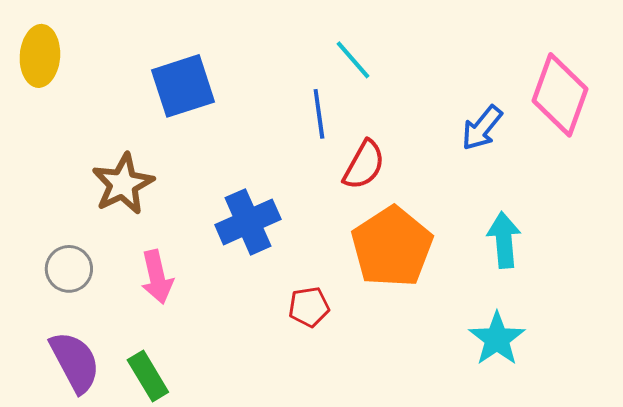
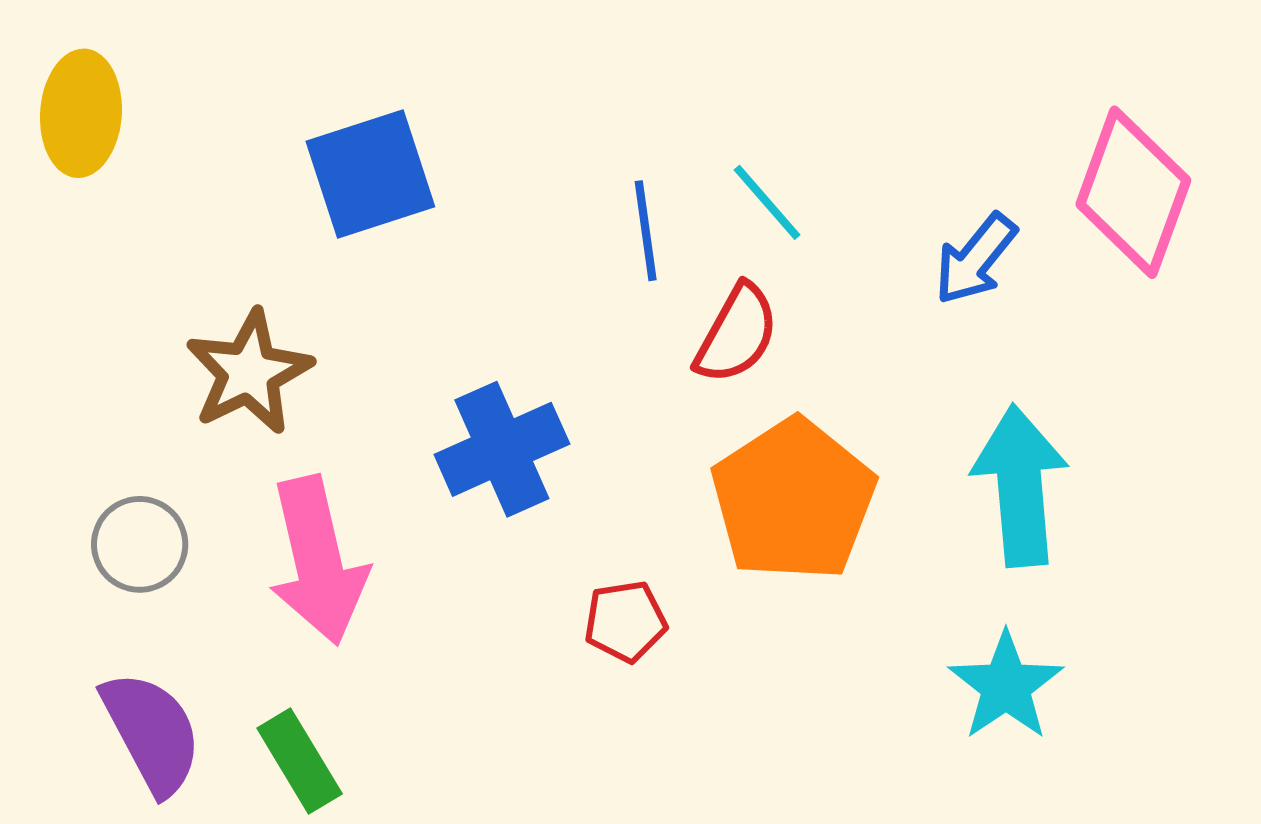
cyan line: (353, 60) -> (767, 202), moved
cyan arrow: (504, 240) -> (1020, 486), size x1.4
pink arrow: (157, 277) -> (318, 561), size x1.5

